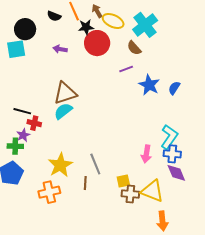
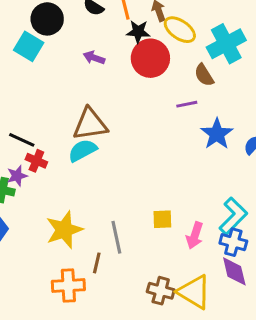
cyan square: (16, 49) -> (29, 46), turned 30
yellow square: (123, 181) -> (162, 219), moved
orange cross: (49, 192) -> (68, 285), moved

